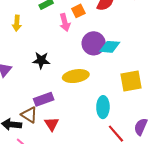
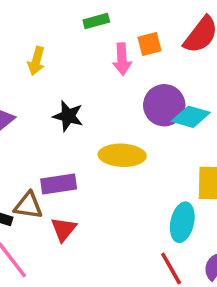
yellow arrow: (17, 23) -> (36, 61), moved
cyan ellipse: (103, 107) -> (182, 222), moved
brown triangle: (29, 115) -> (28, 206), turned -36

